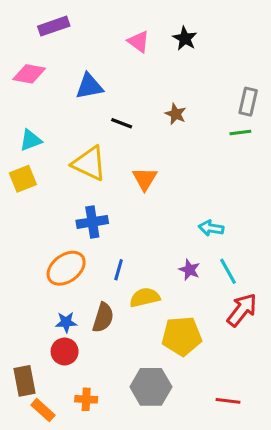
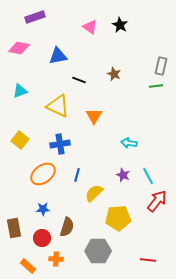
yellow square: (23, 179) -> (20, 140), moved, turned -30
cyan arrow: (211, 228) -> (129, 143), moved
yellow semicircle: (145, 298) -> (94, 193), turned -30
brown semicircle: (103, 318) -> (67, 227), moved
red circle: (65, 351) -> (42, 238), moved
brown rectangle: (24, 381) -> (14, 228), moved

